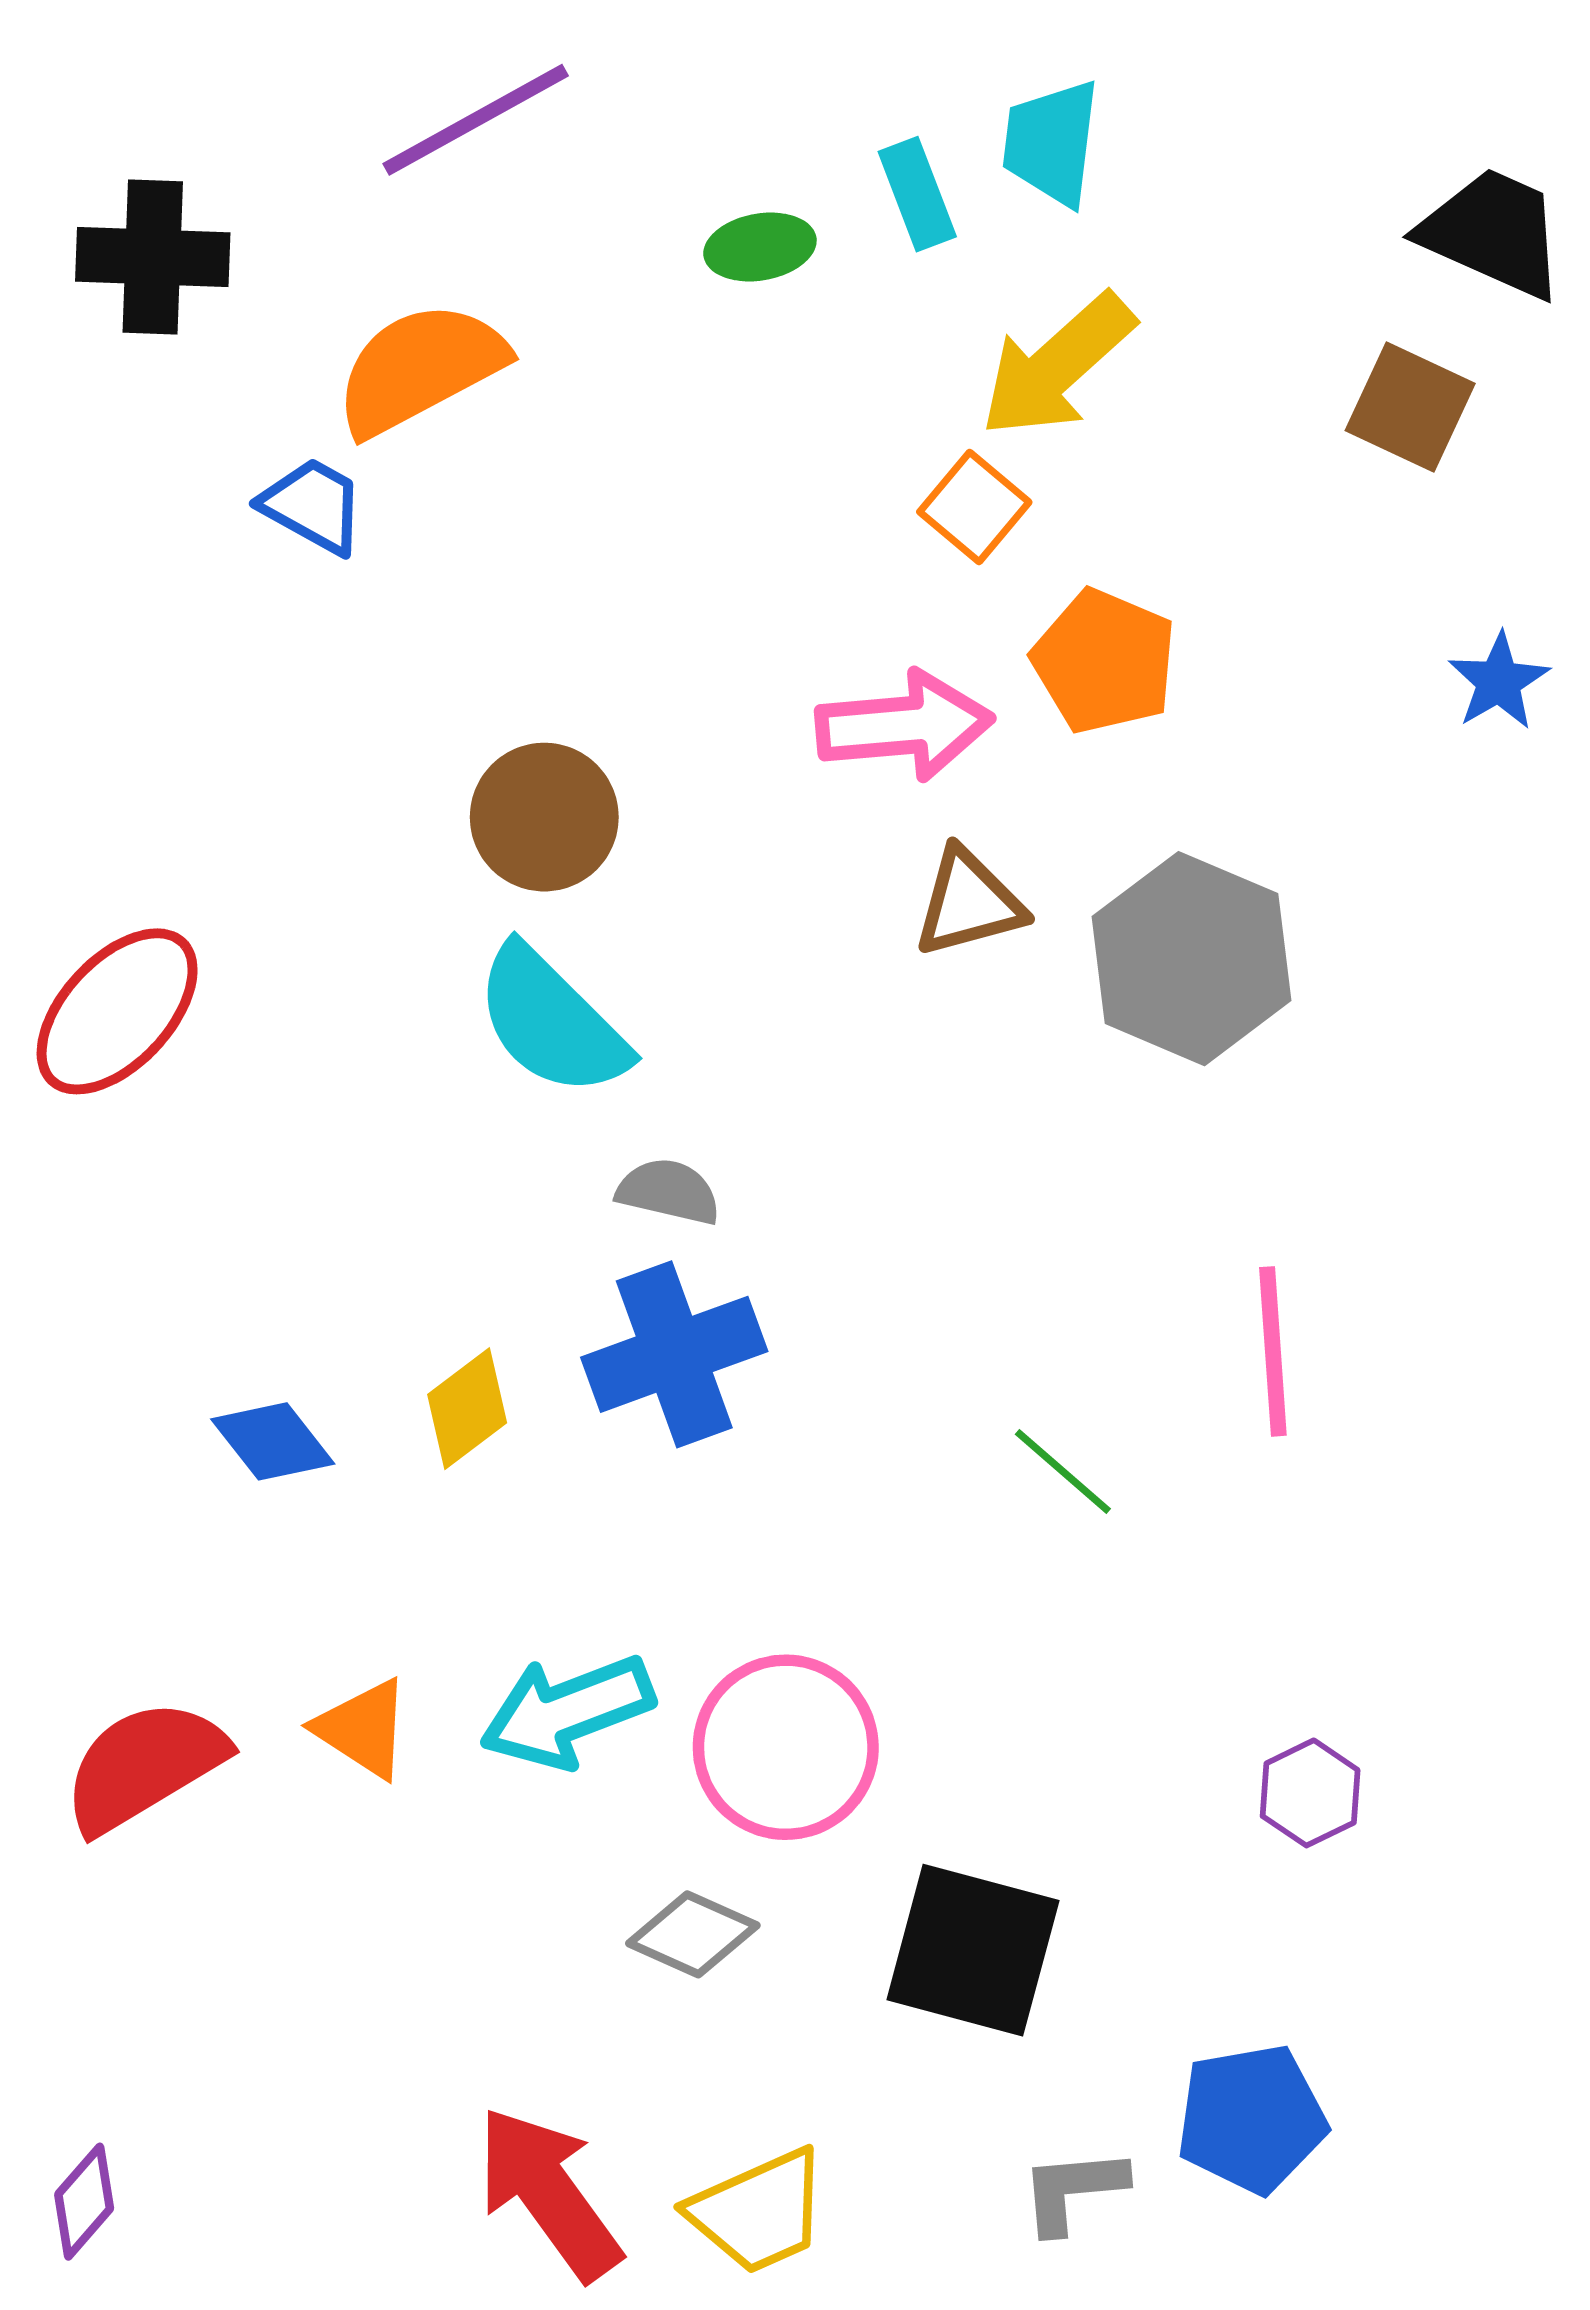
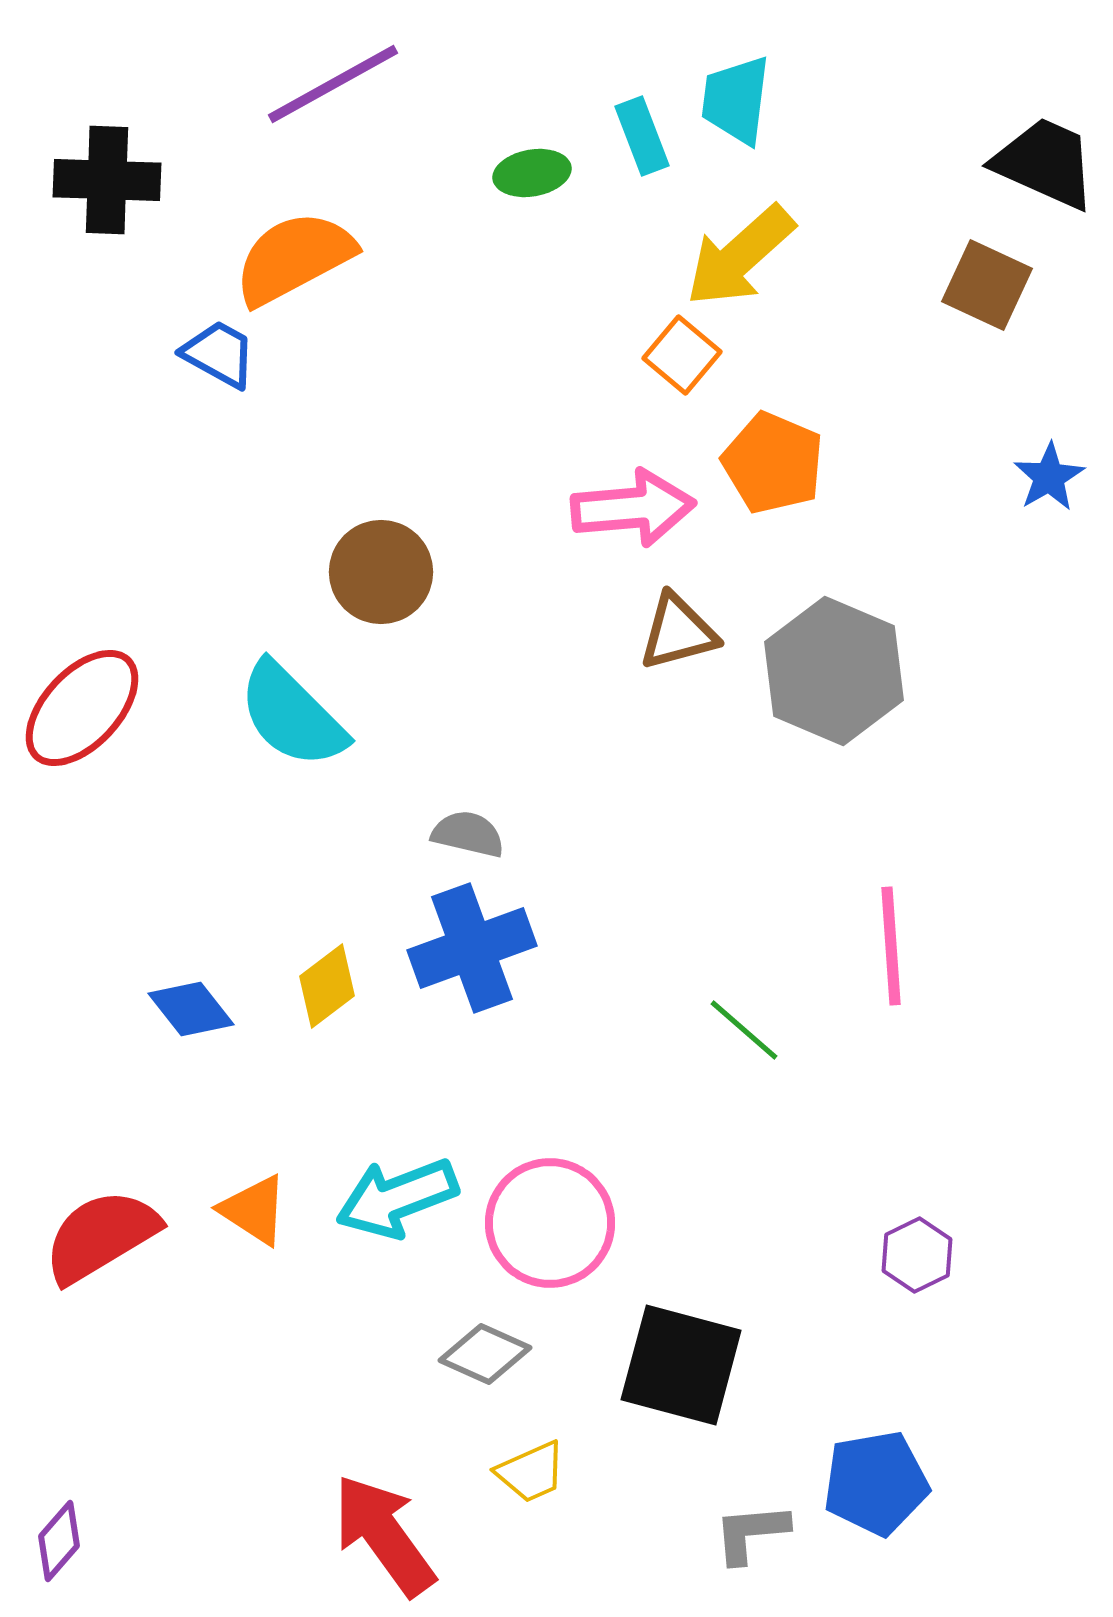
cyan semicircle: (551, 1021) -> (292, 715), moved
yellow trapezoid: (759, 2212) -> (531, 1472), moved, size x0.7

